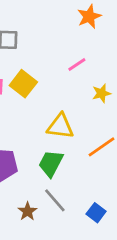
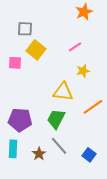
yellow square: (23, 84) -> (36, 50), moved
yellow star: (102, 93) -> (83, 71), moved

